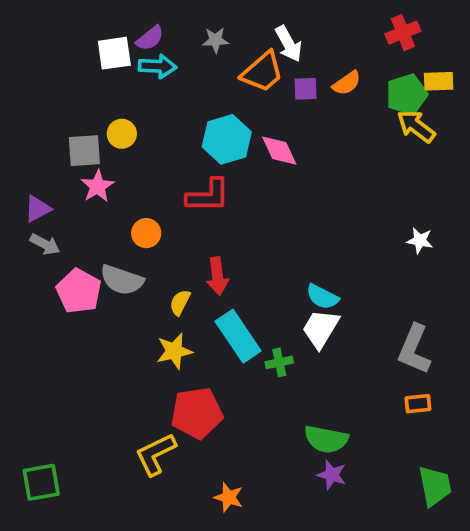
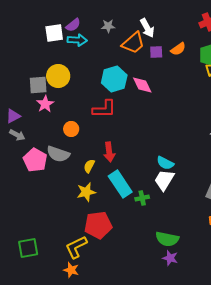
yellow circle: (122, 134) -> (58, 76), size x1.5
green square: (41, 482) -> (28, 248), moved
orange star: (229, 497) -> (71, 270), moved

